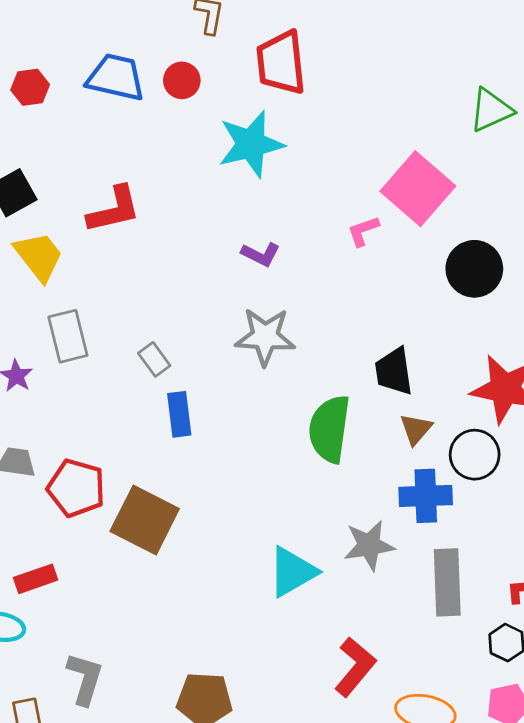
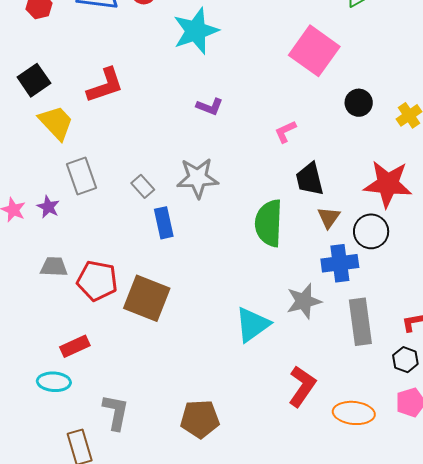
pink L-shape: (363, 231) -> (285, 132), moved
black circle: (474, 269) -> (359, 103), size x0.7
gray star: (265, 337) -> (198, 178), moved

